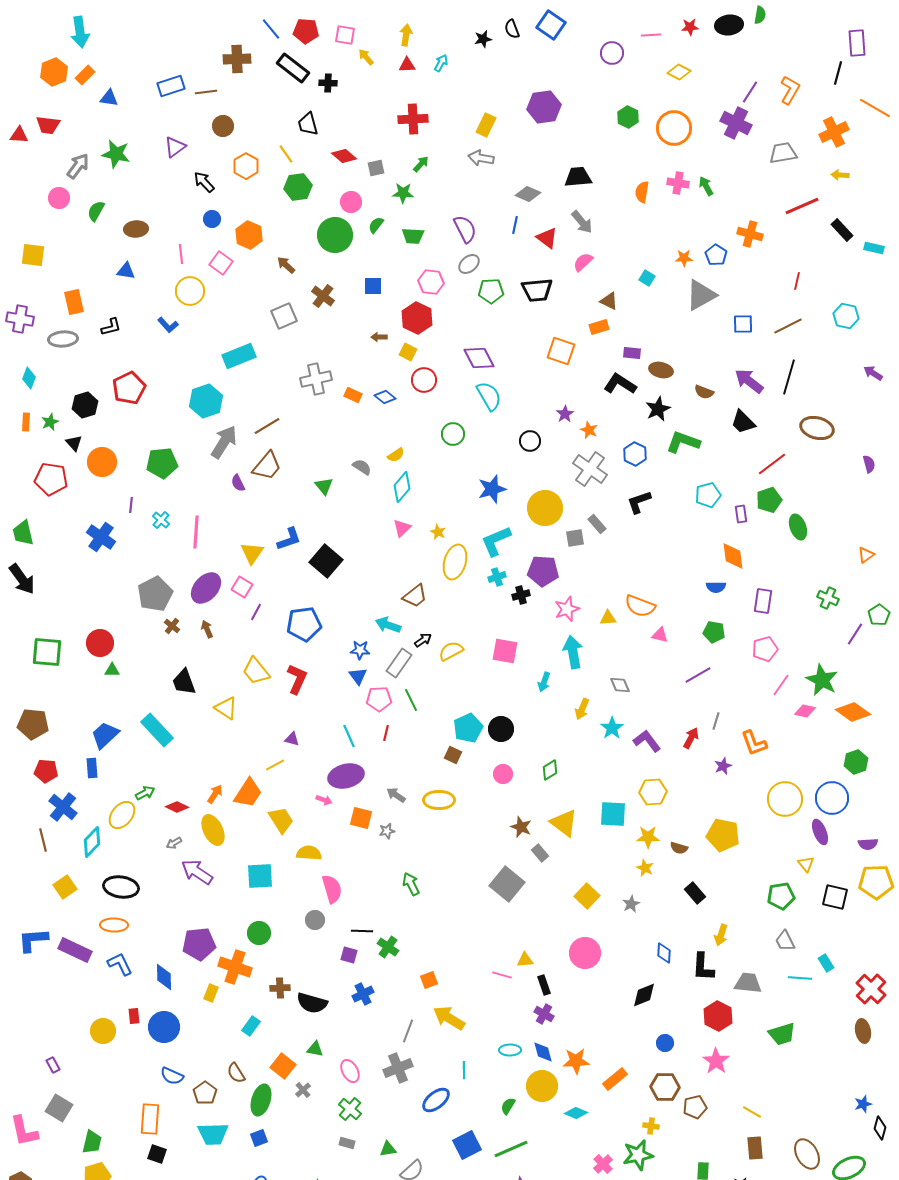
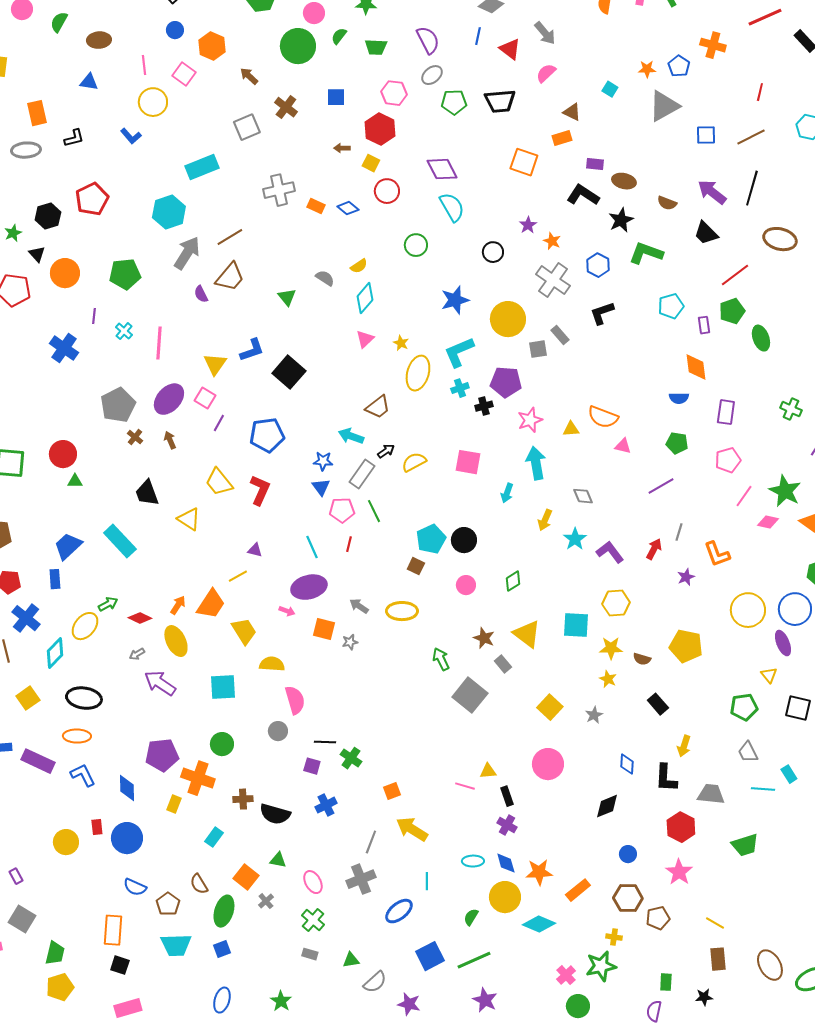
green arrow: (411, 884) -> (441, 659), moved
cyan diamond: (576, 1113) -> (539, 924), size x1.4

